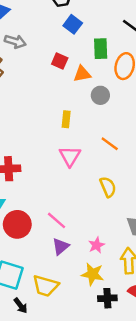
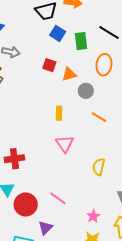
green rectangle: (101, 49) -> (81, 41), moved
orange line: (110, 144) -> (99, 117), moved
yellow semicircle: (108, 187) -> (99, 167), turned -138
purple triangle: (61, 246) -> (45, 228), moved

